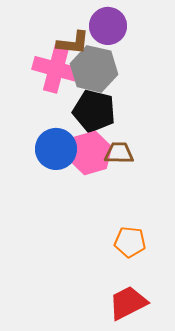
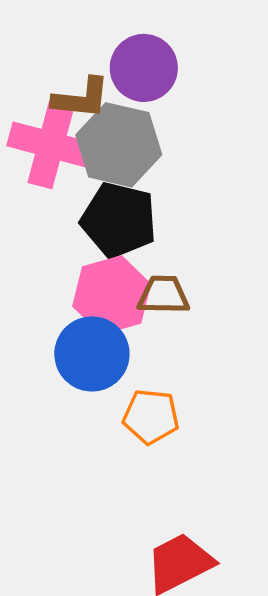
blue circle: (56, 149) -> (92, 354), moved
orange pentagon: (130, 242) -> (151, 417), moved

